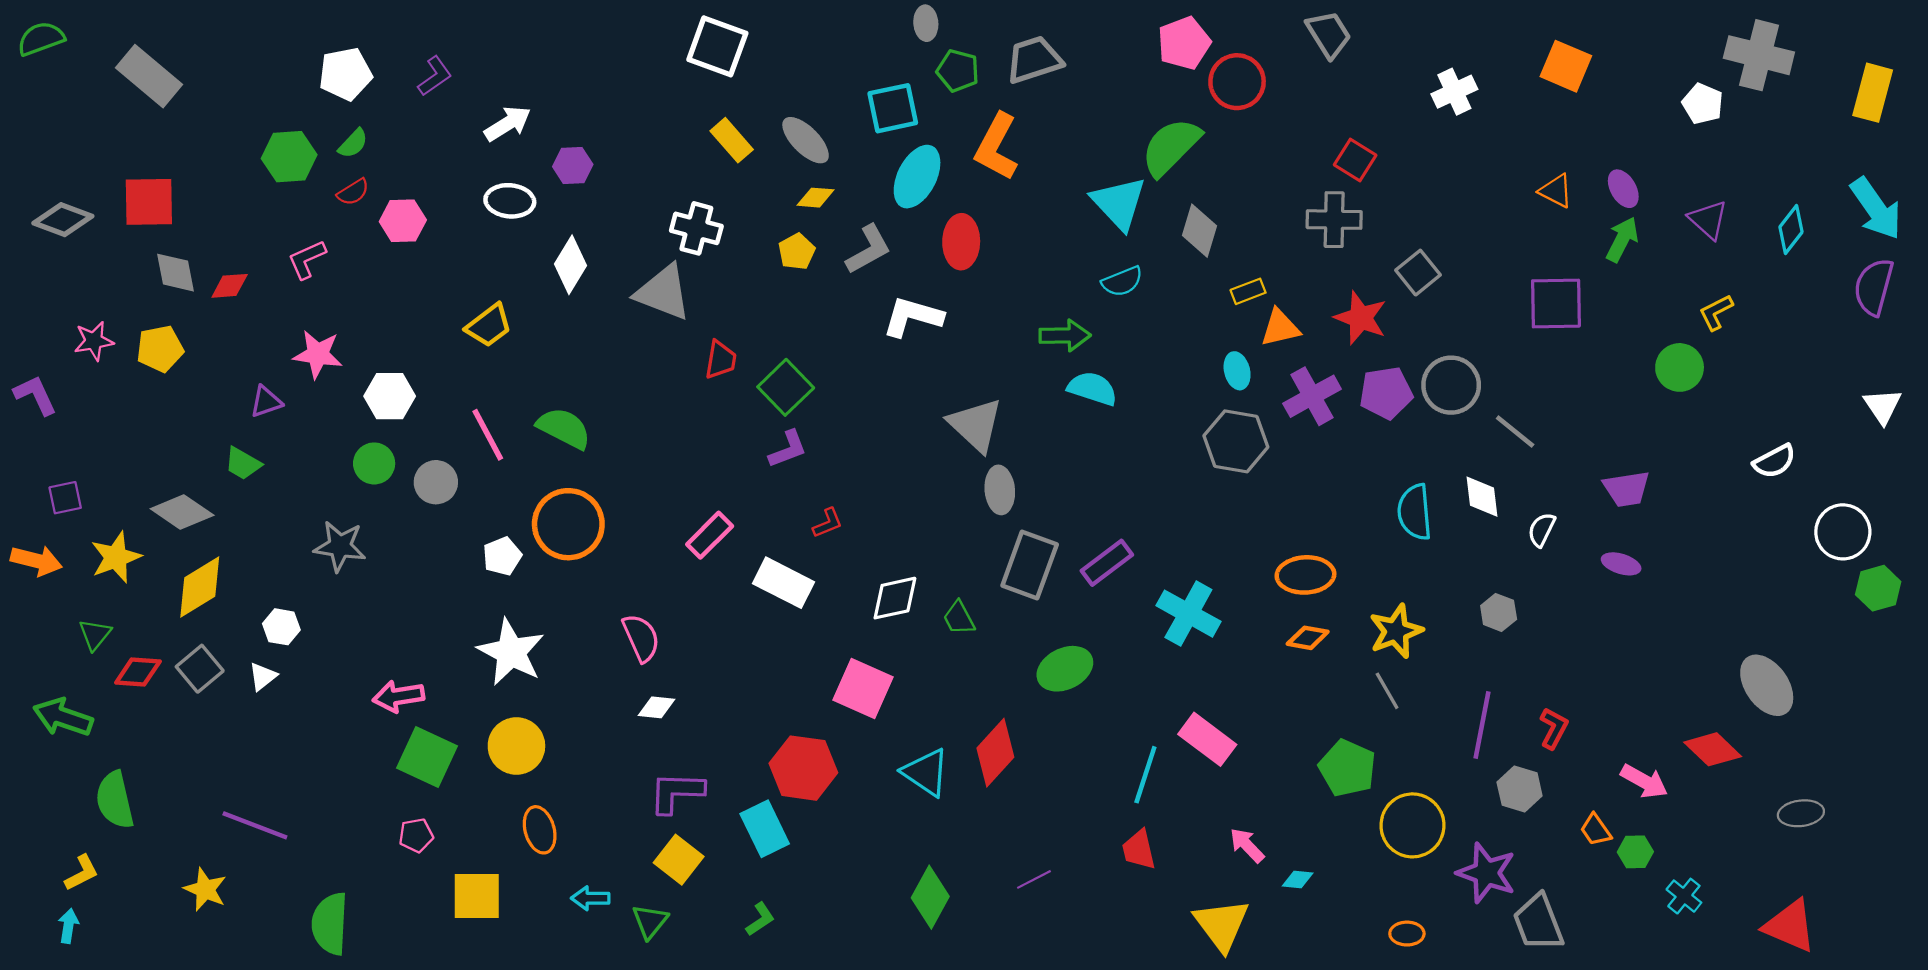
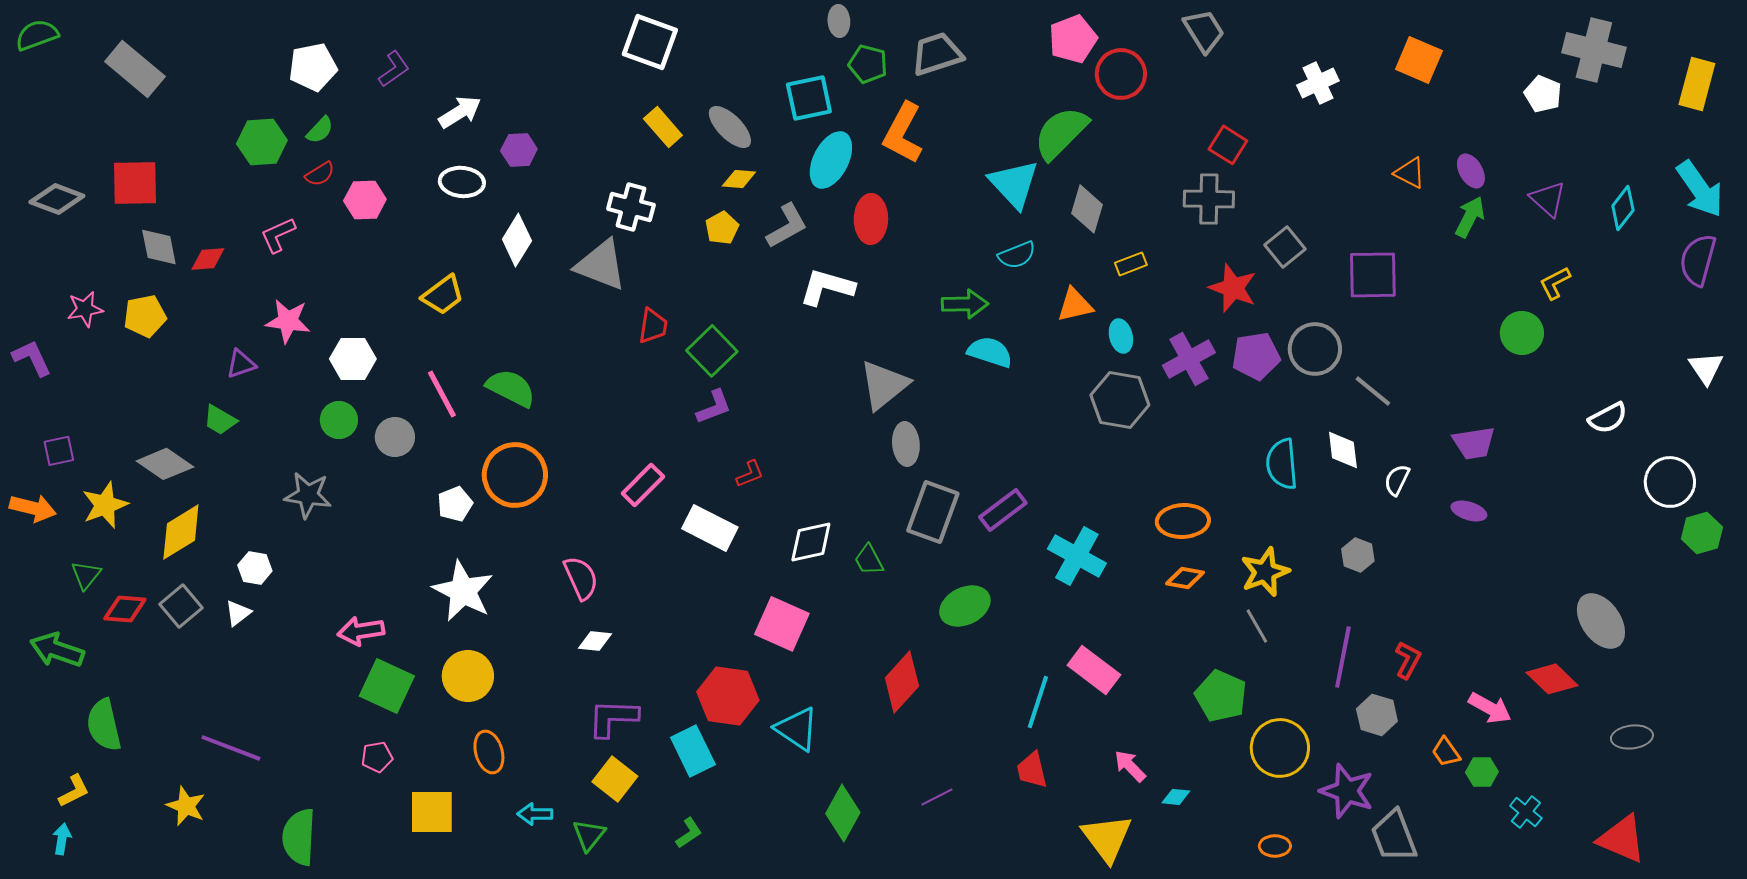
purple square: (1556, 303) -> (1373, 275), moved
orange triangle: (1280, 328) -> (1075, 305), moved
gray triangle: (975, 425) -> (884, 385), turned 38
cyan triangle: (926, 772) -> (797, 729), moved

